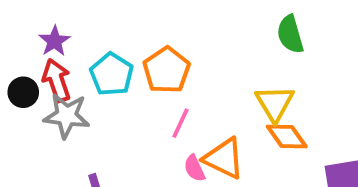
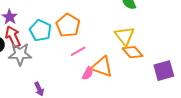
pink line: (181, 123) -> (78, 51), turned 42
pink semicircle: (194, 168) -> (88, 73), turned -120

